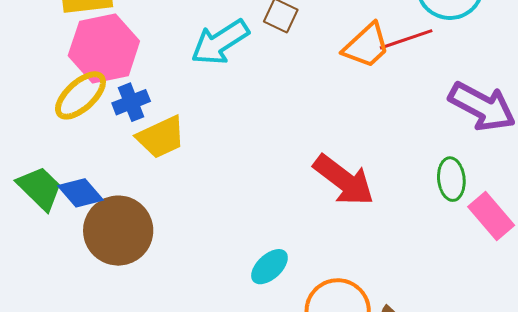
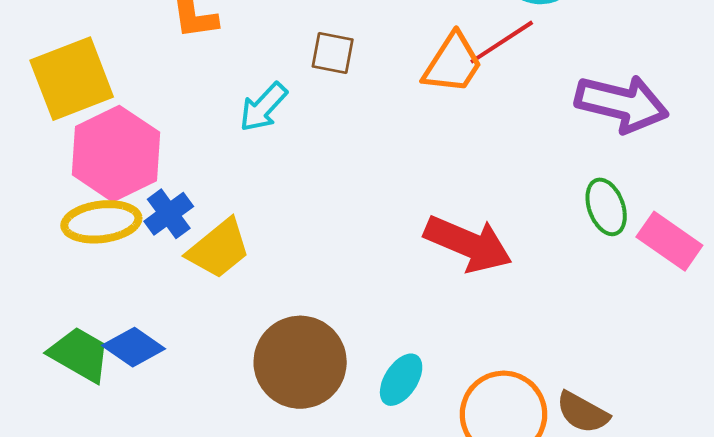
cyan arrow: (220, 42) -> (263, 107), size x0.7
yellow ellipse: (80, 95) -> (101, 222), turned 50
brown circle: (118, 231) -> (300, 362), moved

